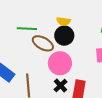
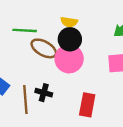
pink circle: (60, 63) -> (69, 59), moved
black cross: (60, 86) -> (44, 93), moved, turned -32

